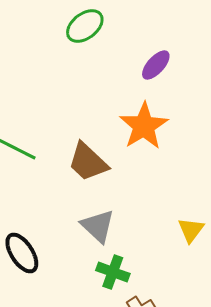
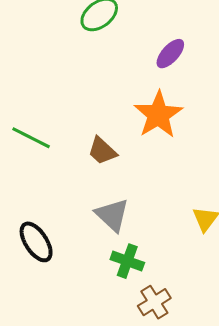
brown trapezoid: (88, 162) -> (102, 151), size x0.7

